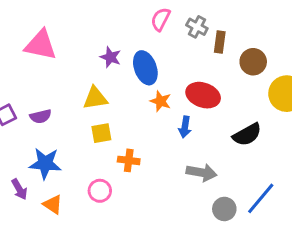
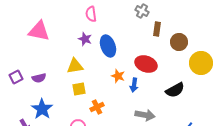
pink semicircle: (161, 19) -> (91, 14), moved, turned -35
gray cross: (197, 27) -> (142, 11), moved
orange star: (161, 101) -> (118, 76), moved
orange cross: (129, 160) -> (97, 107), turned -32
blue star: (45, 163) -> (42, 109), turned 30

